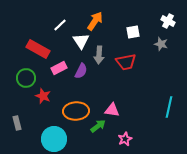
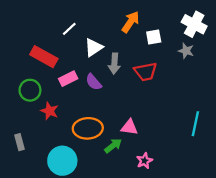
orange arrow: (95, 21) -> (131, 22), moved
white cross: (168, 21) -> (194, 24), size x1.5
white triangle: (81, 41) -> (94, 47), turned 30
purple semicircle: (81, 71) -> (94, 82), turned 112

